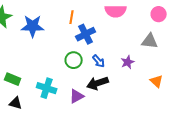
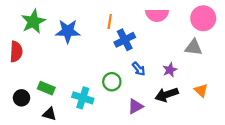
pink circle: (159, 14) -> (203, 18), size x1.5
green circle: (74, 60) -> (112, 82), moved
black arrow: (98, 83) -> (167, 95), moved
purple triangle: (77, 96) -> (135, 106), moved

